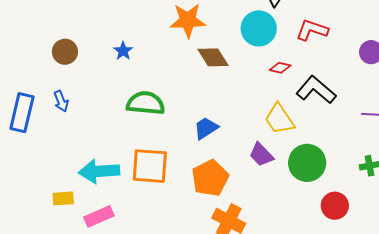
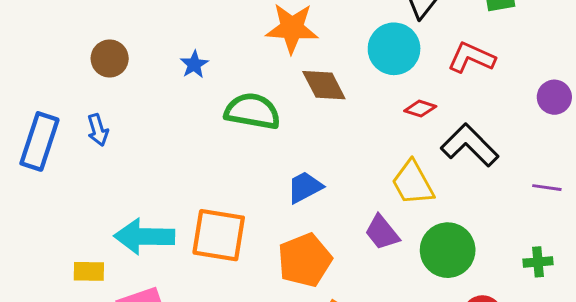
green semicircle: (146, 103) -> (252, 111), moved

